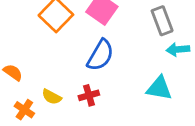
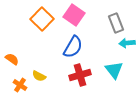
cyan triangle: (159, 88) -> (114, 70), turned 42
red cross: (89, 95) -> (80, 75), moved, size x1.5

